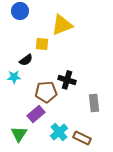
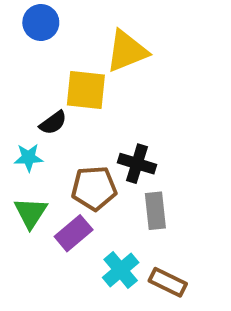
yellow square: (42, 44) -> (86, 90), size x1.5
gray rectangle: (94, 103) -> (155, 211), moved
green triangle: (19, 134) -> (31, 213), moved

